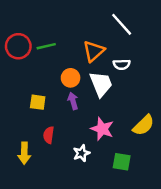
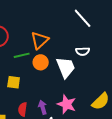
green line: (46, 46) -> (22, 55), moved
orange triangle: (94, 51) -> (40, 40), moved
purple arrow: (73, 101) -> (43, 107), moved

